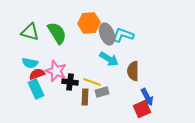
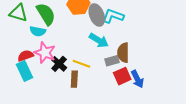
cyan semicircle: (30, 63) -> (38, 31), moved
black cross: (70, 82) -> (59, 64), turned 35
gray rectangle: (102, 92) -> (112, 61), moved
red square: (142, 109) -> (122, 76), moved

